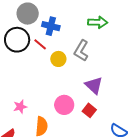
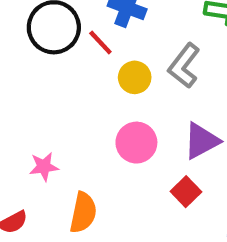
purple triangle: (94, 85) -> (202, 141), turned 42
pink circle: (64, 105) -> (136, 143), moved

